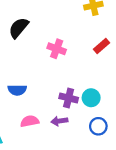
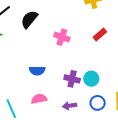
blue semicircle: (17, 90) -> (37, 71), moved
purple arrow: (59, 121) -> (70, 106), moved

